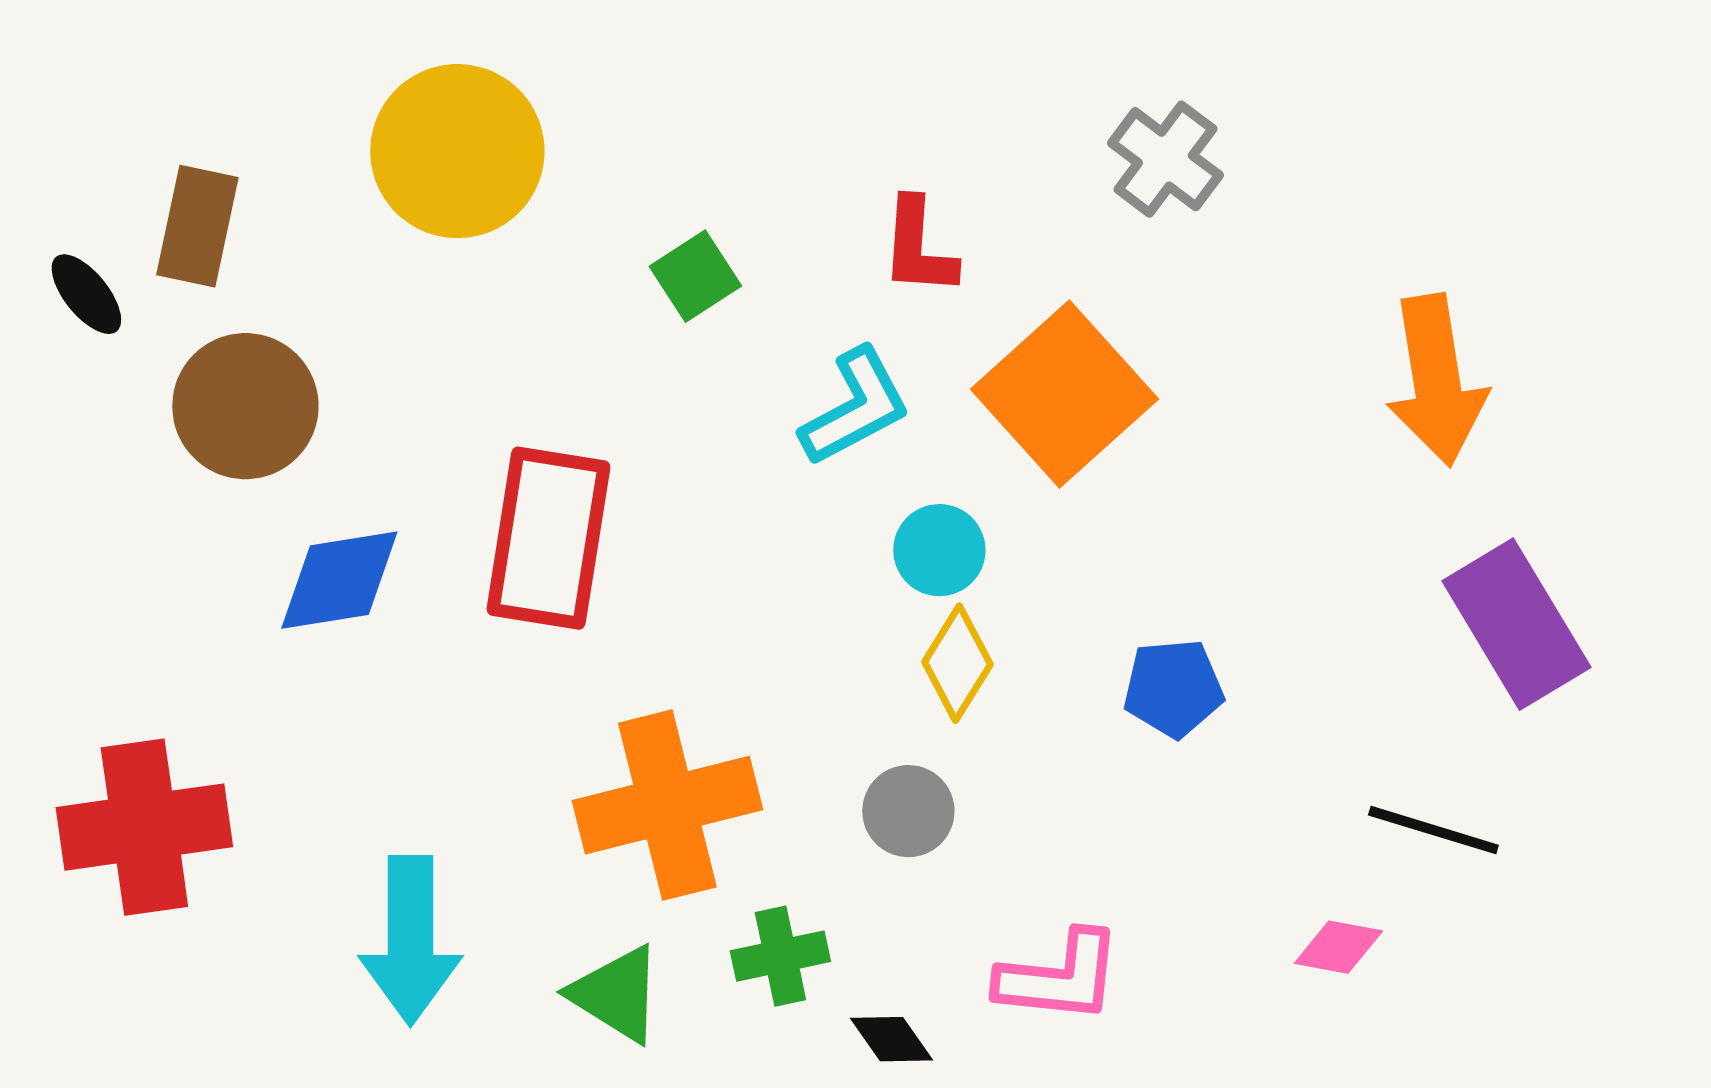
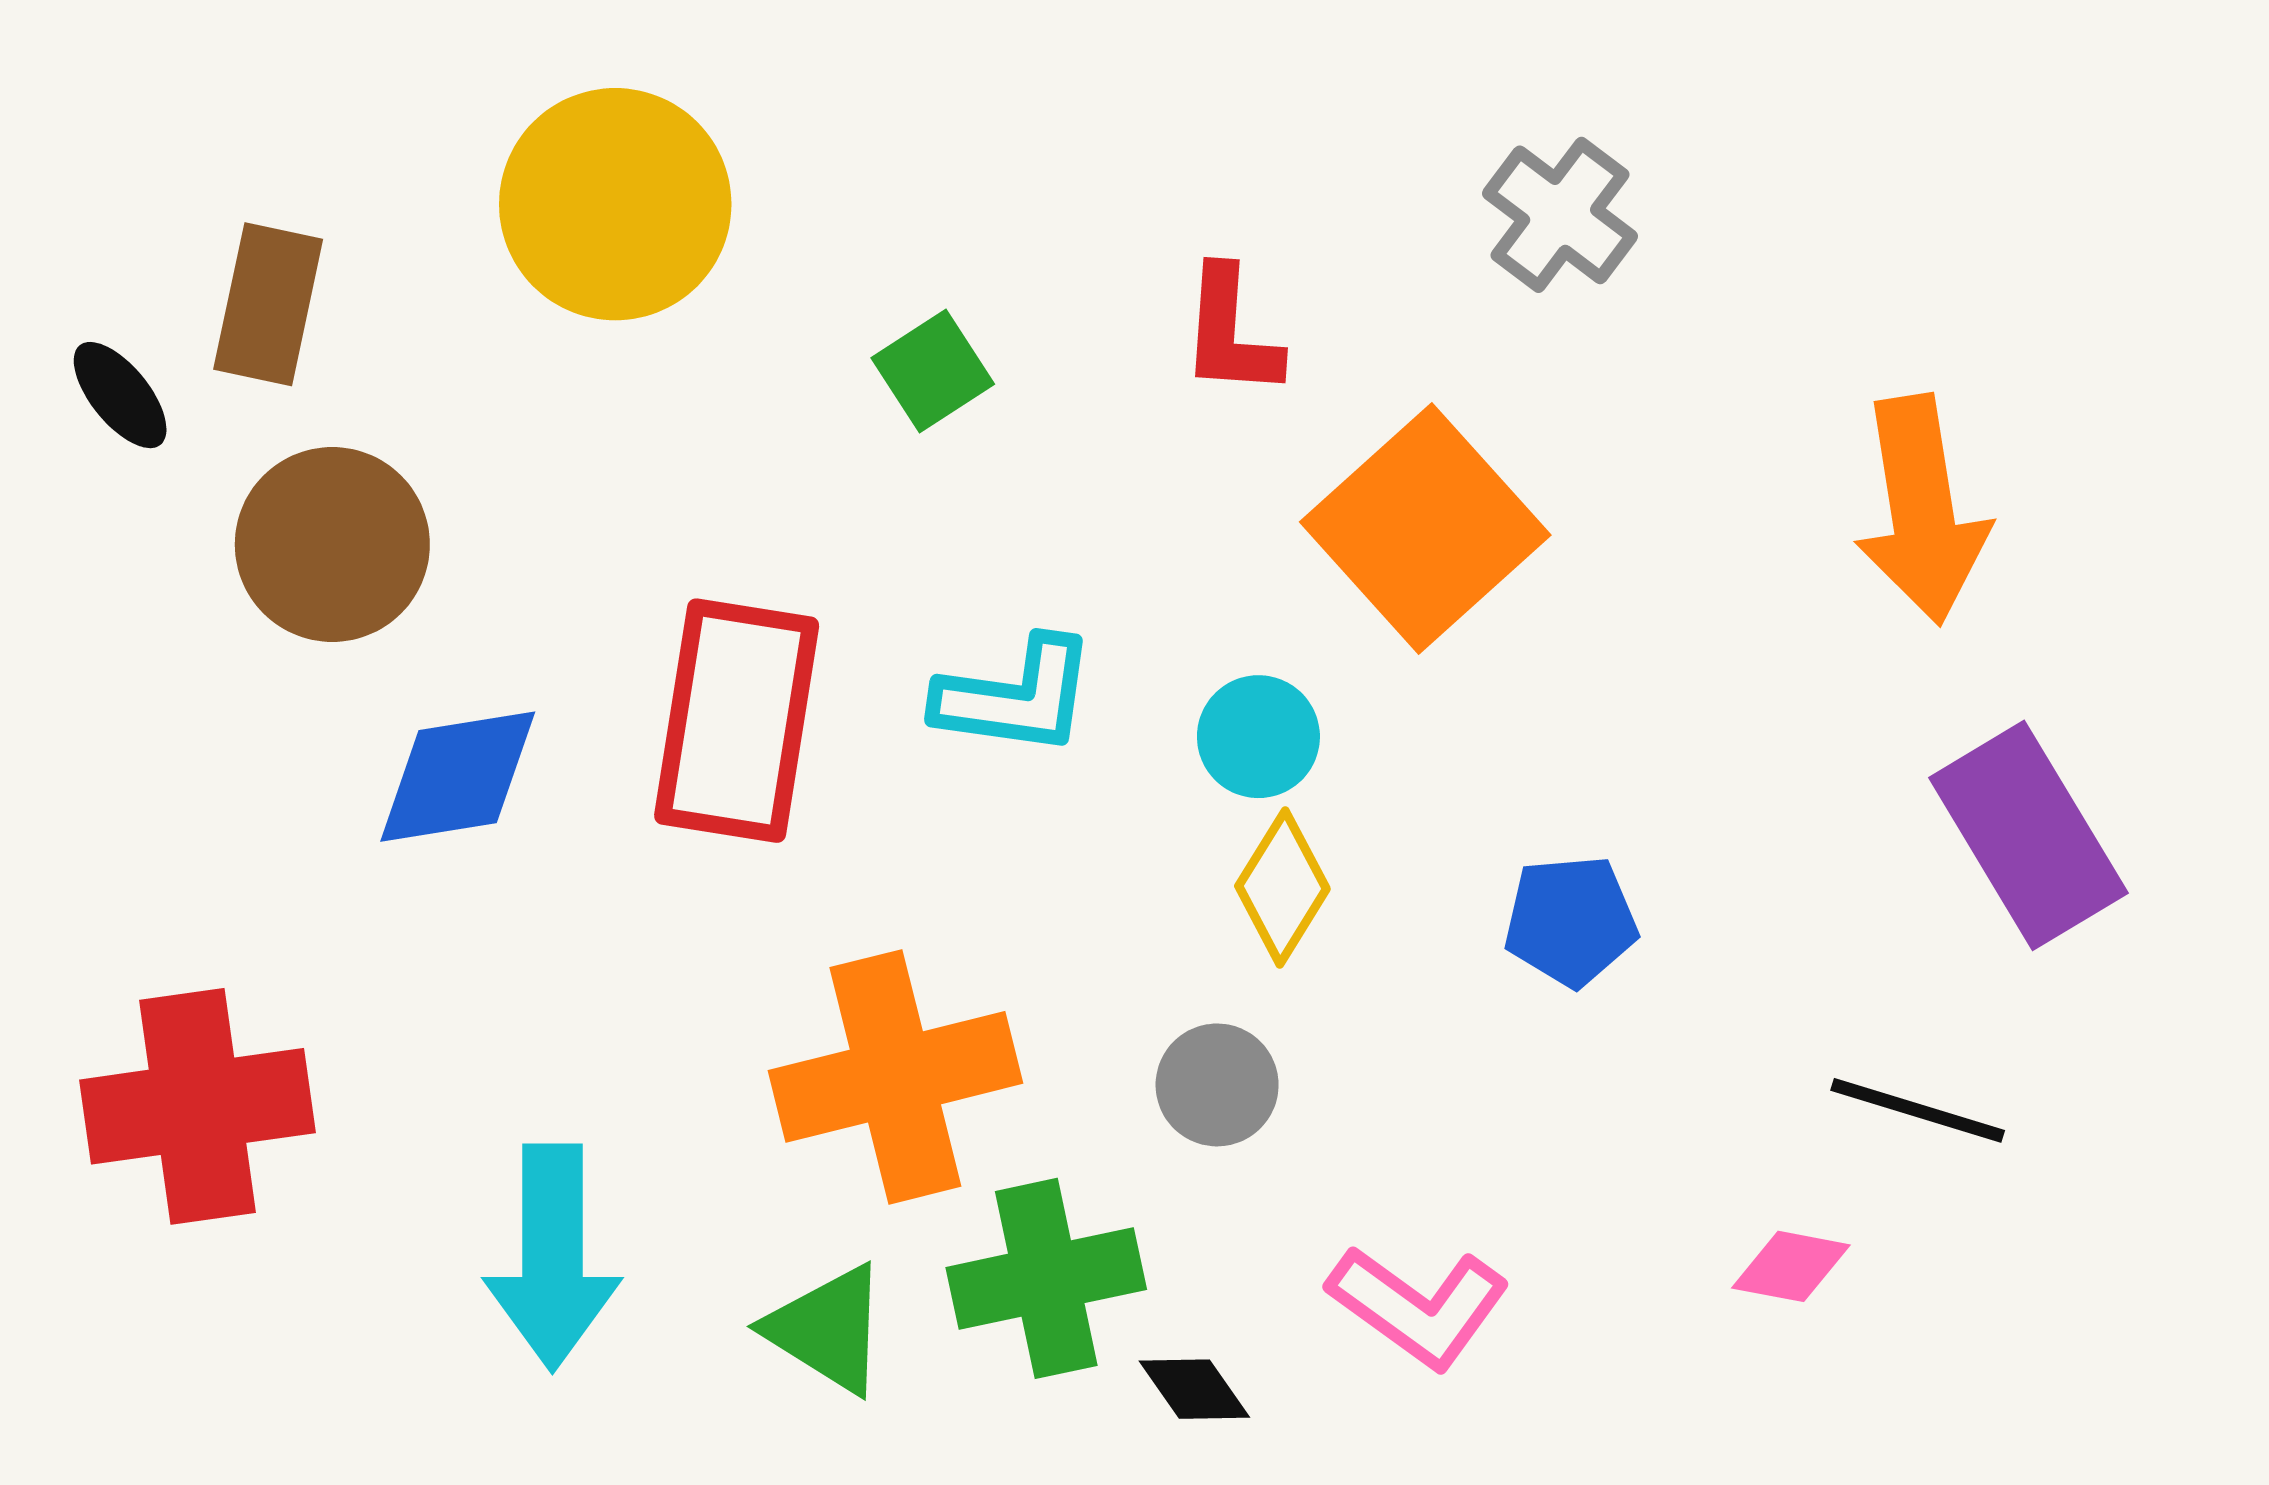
cyan L-shape: (855, 407) -> (1016, 697), moved, turned 36
green cross: (780, 956) -> (1046, 1278), size x1.5
pink L-shape: (1059, 977) -> (1419, 1306), turned 30

